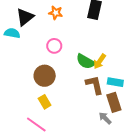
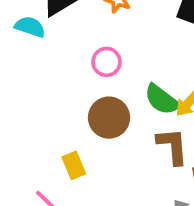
brown circle: (45, 76) -> (109, 118), moved

